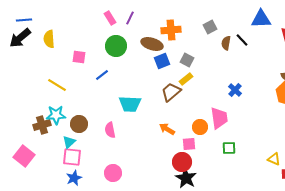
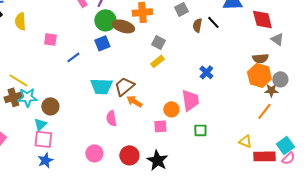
green circle: (116, 46) -> (105, 20), moved
blue square: (162, 61) -> (102, 43), moved
yellow line: (57, 85) -> (18, 80), moved
brown trapezoid: (171, 92) -> (124, 86), moved
brown cross: (42, 125) -> (13, 97), moved
orange arrow: (167, 129) -> (134, 101), moved
pink semicircle: (110, 130) -> (111, 118), moved
red circle: (182, 162) -> (129, 155), moved
pink circle: (113, 173) -> (94, 153), moved

